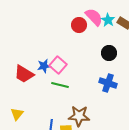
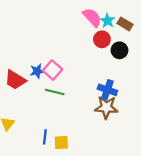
red circle: (79, 25) -> (102, 39), moved
black circle: (109, 53) -> (119, 50), moved
brown star: (79, 116) -> (106, 107), moved

